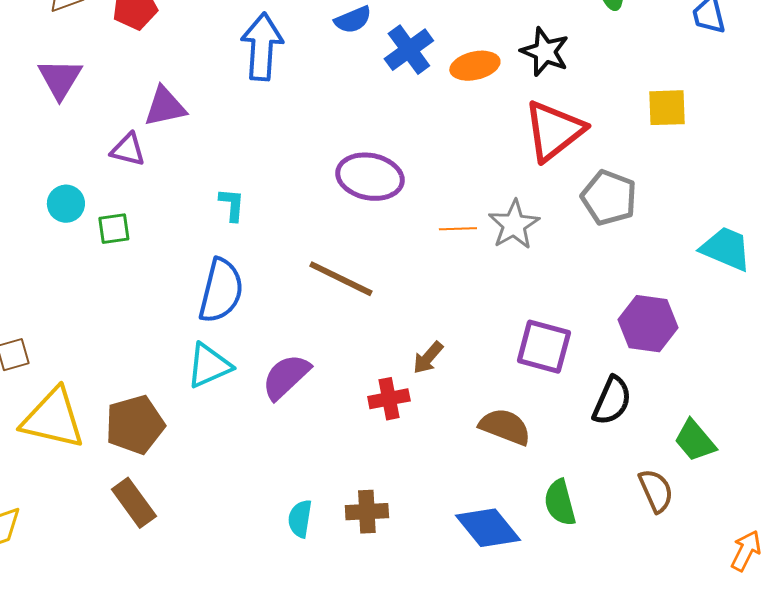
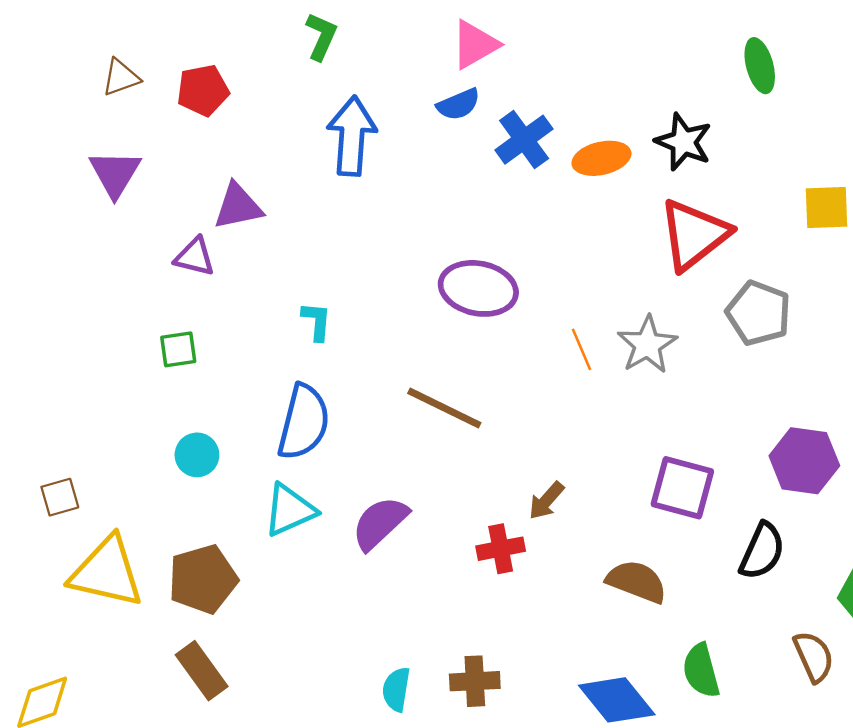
cyan circle: (66, 204) -> (197, 455), moved
orange line: (458, 229) -> (582, 349), turned 69

